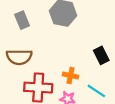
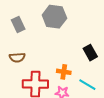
brown semicircle: (19, 57) -> (17, 57), size x0.7

